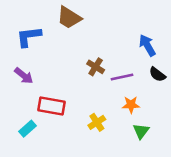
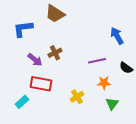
brown cross: (96, 67) -> (55, 53), moved, turned 32
black semicircle: (157, 74) -> (126, 68), moved
purple arrow: (24, 76) -> (35, 60), moved

